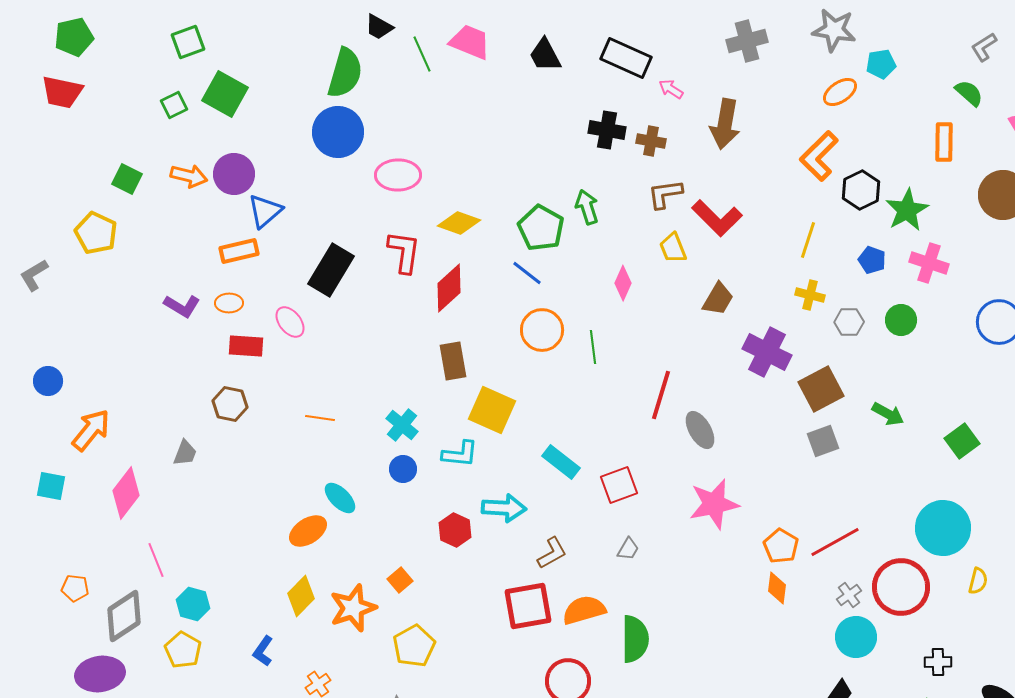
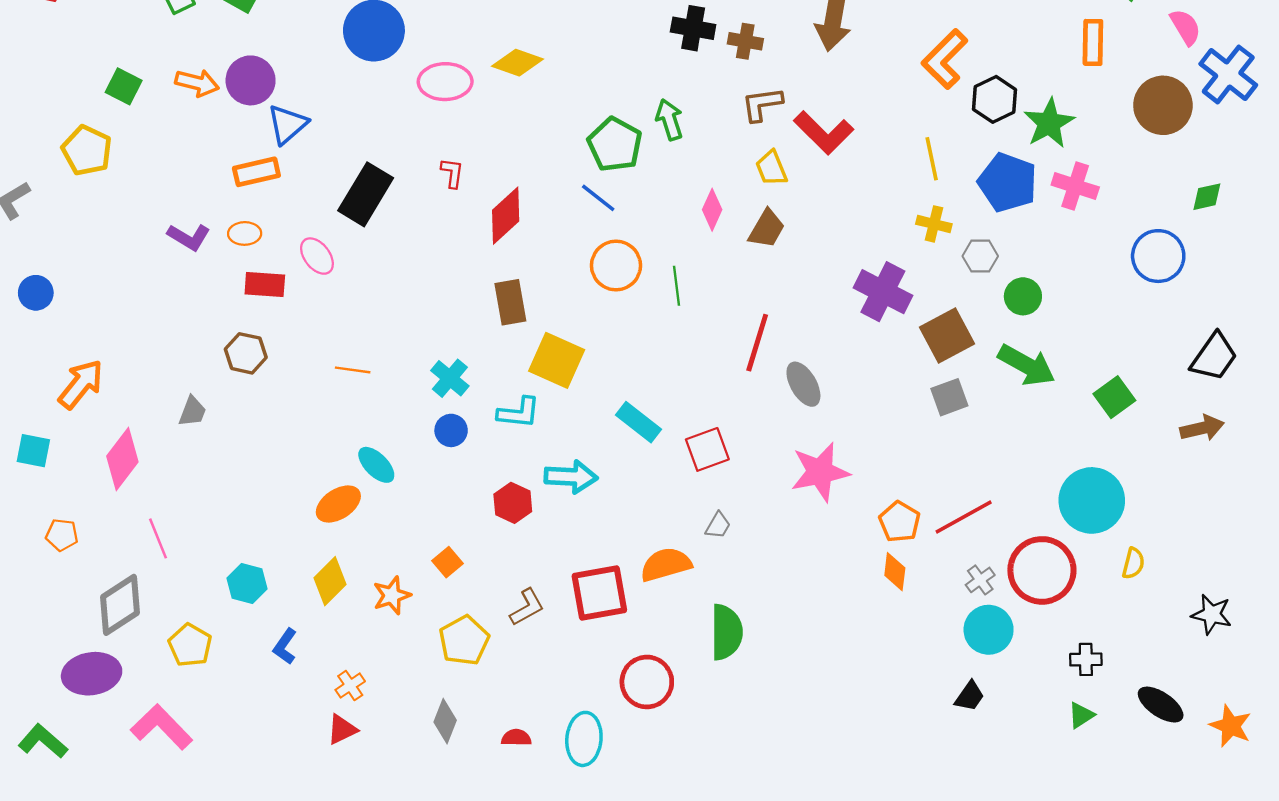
yellow diamond: (459, 223) -> (518, 63), moved
yellow line: (808, 240) -> (932, 159), turned -30
red L-shape: (404, 252) -> (452, 173), size x0.6
blue pentagon: (872, 260) -> (1008, 182), size x1.8
brown trapezoid: (718, 299) -> (767, 229), moved
green circle: (901, 320) -> (1023, 296), moved
blue circle: (48, 381) -> (36, 293), moved
green arrow: (888, 414) -> (1027, 365), size x1.5
brown L-shape: (552, 553) -> (527, 607), moved
orange pentagon: (75, 588) -> (62, 535), moved
cyan hexagon: (193, 604) -> (247, 583), moved
orange star: (353, 608) -> (392, 595), size x0.7
orange semicircle: (584, 610) -> (666, 565), moved

